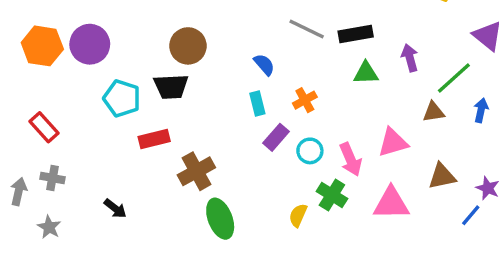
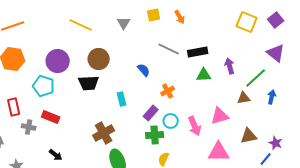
purple circle: (90, 44) -> (58, 61), moved
cyan pentagon: (122, 98) -> (44, 86), moved
cyan rectangle: (257, 103) -> (122, 99), moved
red rectangle: (44, 127) -> (14, 107), turned 30
red rectangle: (154, 139) -> (51, 117), moved, turned 36
gray cross: (52, 178) -> (29, 127), moved
green cross: (332, 195) -> (155, 135), moved, turned -36

